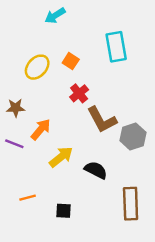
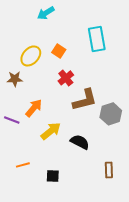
brown star: (16, 108) -> (15, 79), moved
brown L-shape: (102, 120) -> (85, 100), turned -76
brown rectangle: (131, 204) -> (109, 170), size x0.6

